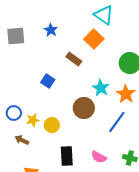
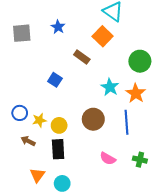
brown circle: (84, 108) -> (93, 119), moved
blue line: (117, 122) -> (126, 122), turned -40
black rectangle: (67, 156) -> (58, 149), moved

